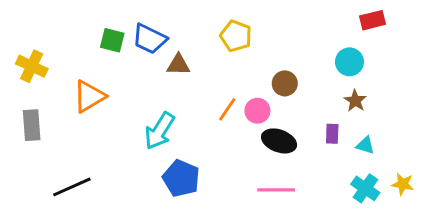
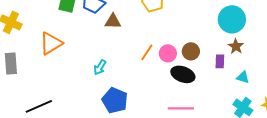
cyan circle: (349, 62) -> (232, 19), size x1.4
brown circle: (285, 83) -> (191, 51), moved
cyan arrow: (160, 131) -> (100, 67), size x0.6
purple rectangle: (332, 134) -> (220, 61), moved

